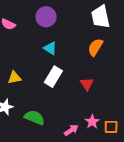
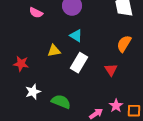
orange semicircle: (95, 47) -> (124, 44), moved
yellow triangle: (15, 78) -> (54, 51), moved

